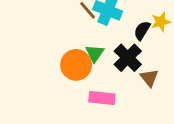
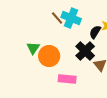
green triangle: (95, 53) -> (33, 48), moved

